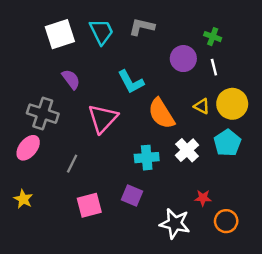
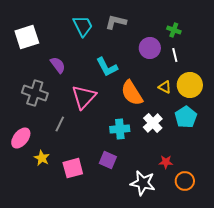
white square: (60, 34) -> (27, 37), moved
pink ellipse: (28, 148) -> (21, 138), moved
gray line: (72, 164) -> (60, 124), moved
yellow star: (23, 199) -> (42, 158), moved

